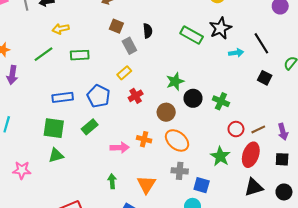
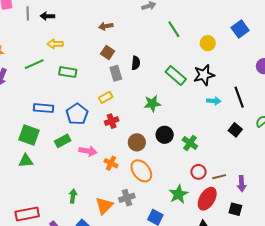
green star: (175, 81) -> (152, 104), moved
pink arrow: (120, 148) -> (88, 151), moved
gray cross: (180, 171) -> (127, 198), moved, turned -35

